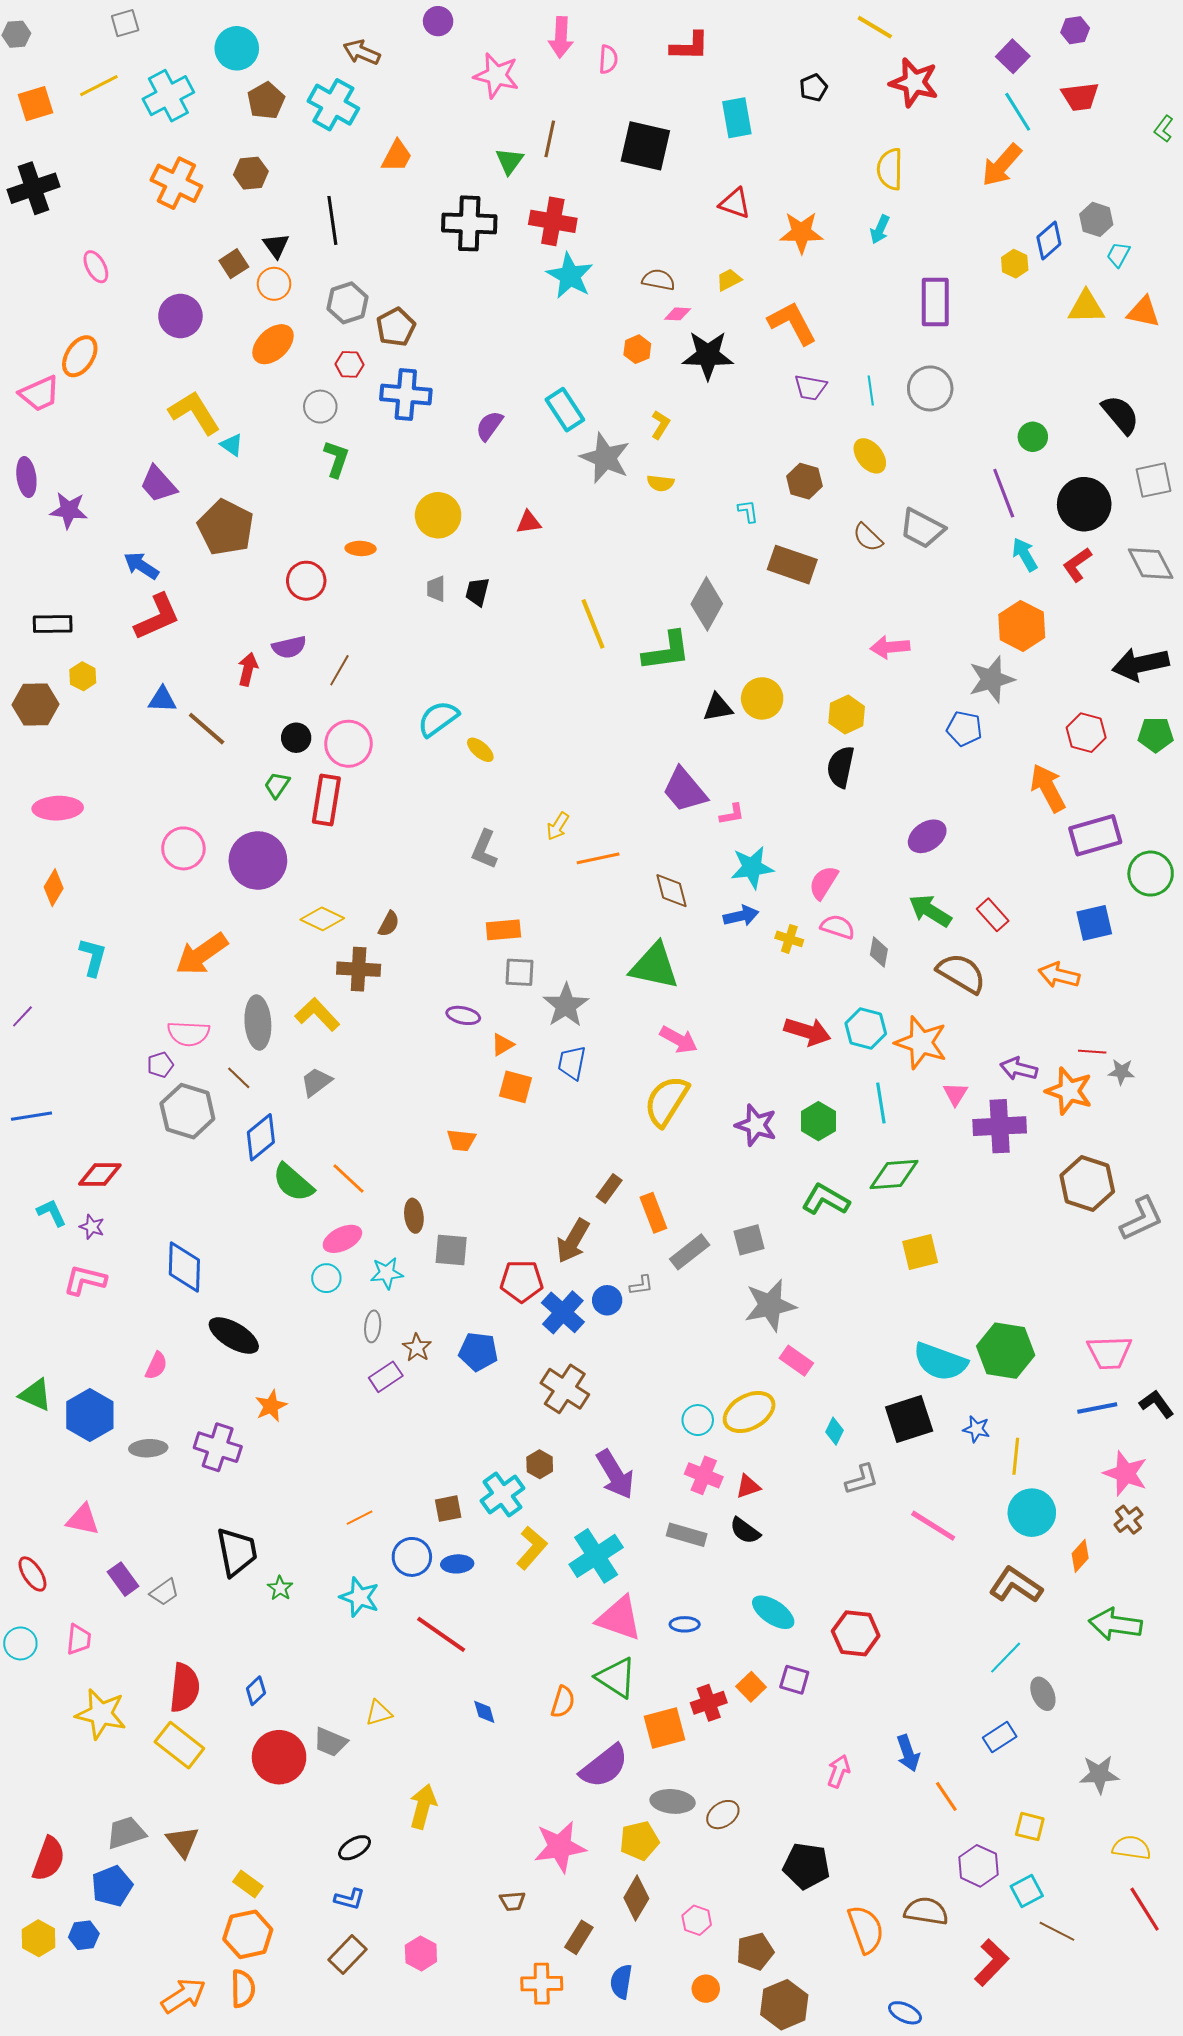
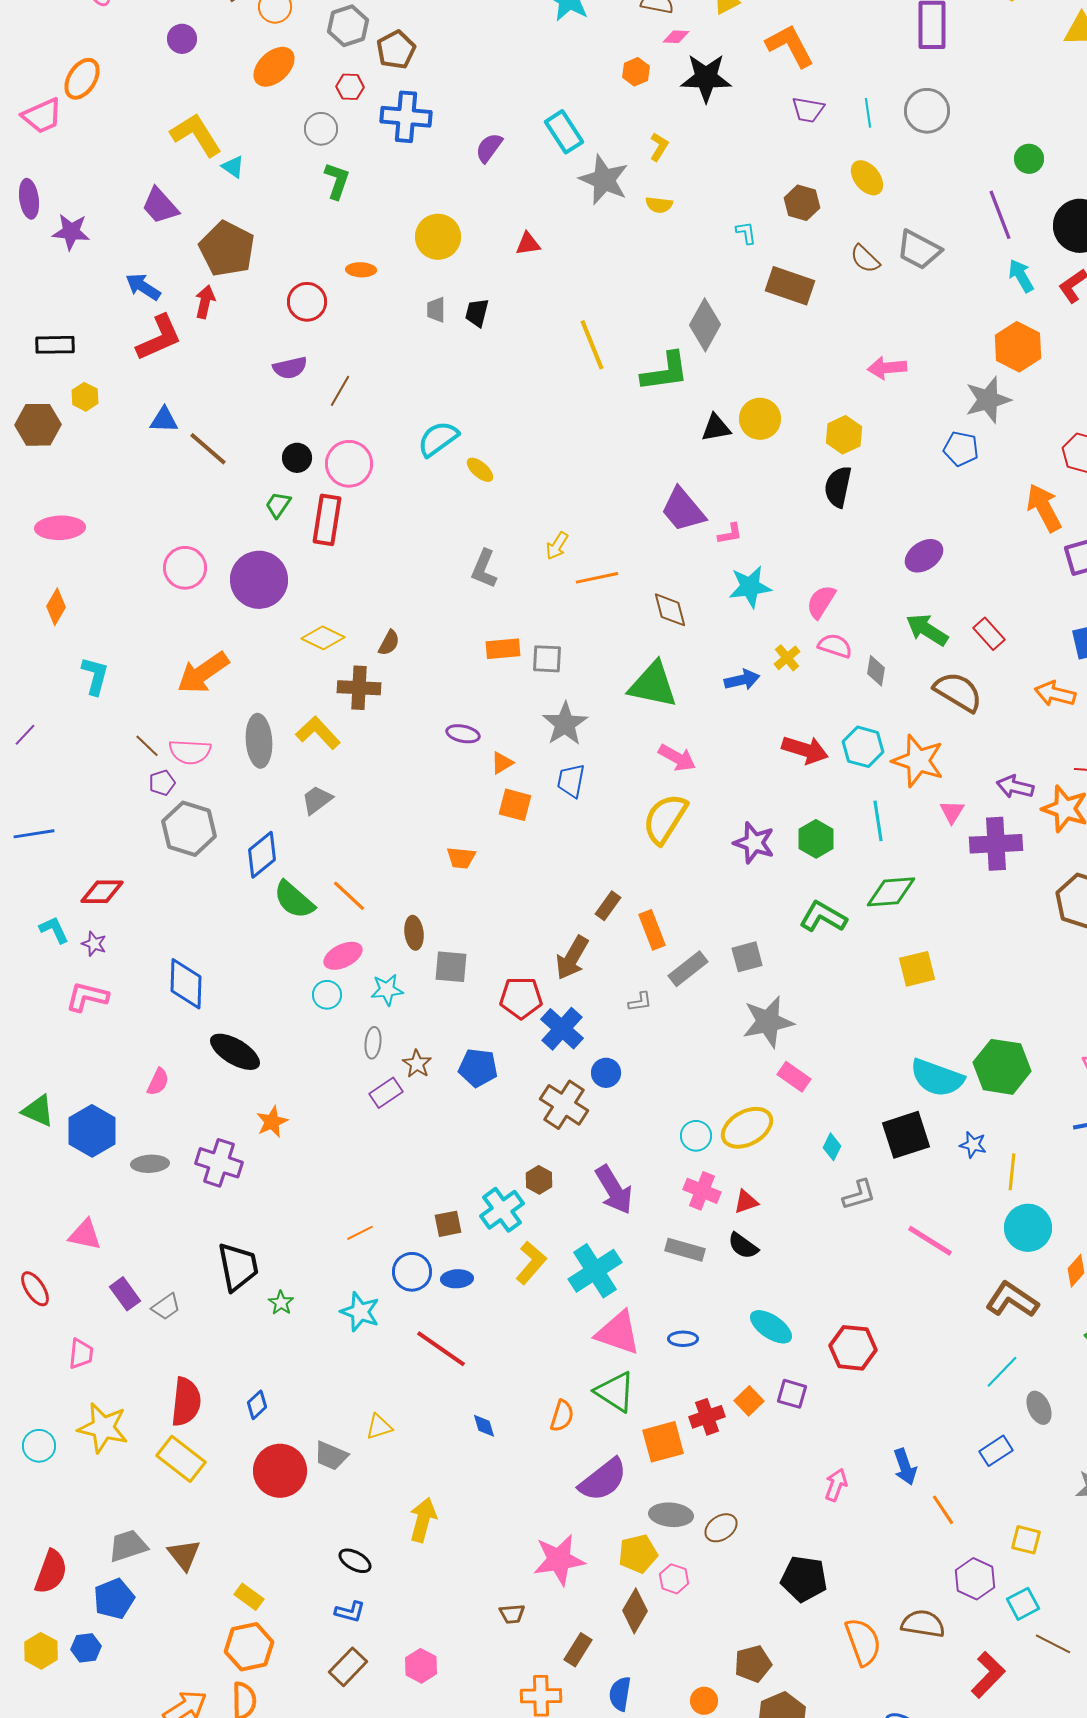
purple circle: (180, 316) -> (182, 39), size x0.7
red arrow: (248, 669) -> (205, 302), moved
blue arrow: (741, 916) -> (742, 680), moved
yellow cross: (789, 939) -> (787, 658), turned 32
gray square: (520, 972) -> (547, 659), moved
brown line: (239, 1078) -> (147, 746), moved
blue circle: (607, 1300) -> (606, 1073), moved
cyan circle: (20, 1643) -> (39, 1446), moved
black ellipse: (355, 1848) -> (355, 1561), turned 60
pink hexagon: (697, 1920) -> (674, 1579), moved

